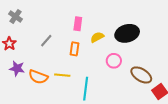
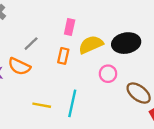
yellow semicircle: (97, 37) -> (91, 45), size x1.5
yellow line: (62, 75) -> (42, 105), moved
orange semicircle: (38, 77) -> (19, 66), moved

